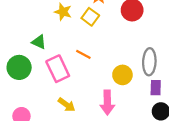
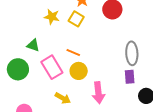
yellow circle: (122, 75) -> (79, 71), moved
purple rectangle: (156, 88) -> (130, 77), moved

